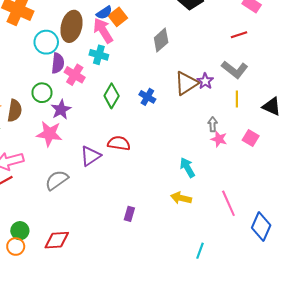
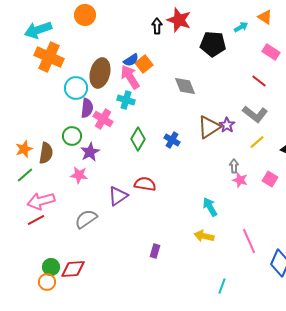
red line: (239, 35) -> (259, 81), turned 56
gray diamond: (161, 40) -> (185, 86), turned -70
yellow line: (237, 99) -> (257, 142), turned 49
pink star: (49, 134) -> (79, 175), size x0.7
red diamond: (57, 240) -> (73, 269), moved

